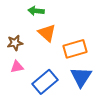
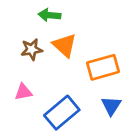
brown star: (15, 43) -> (32, 49), moved
blue triangle: (81, 77) -> (111, 106), size x0.7

